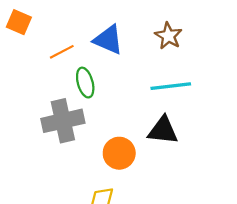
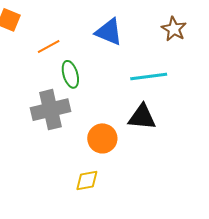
brown star: (168, 36) -> (174, 29), moved
blue triangle: (108, 40) -> (109, 32), moved

